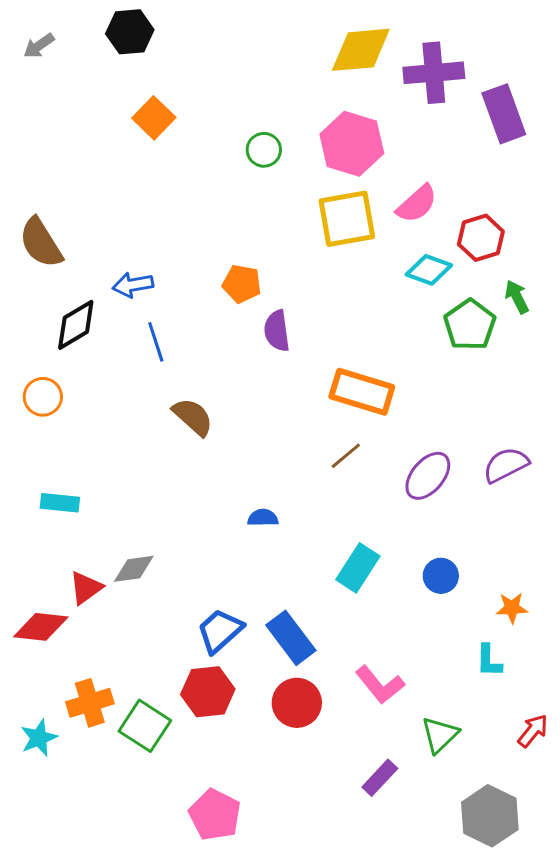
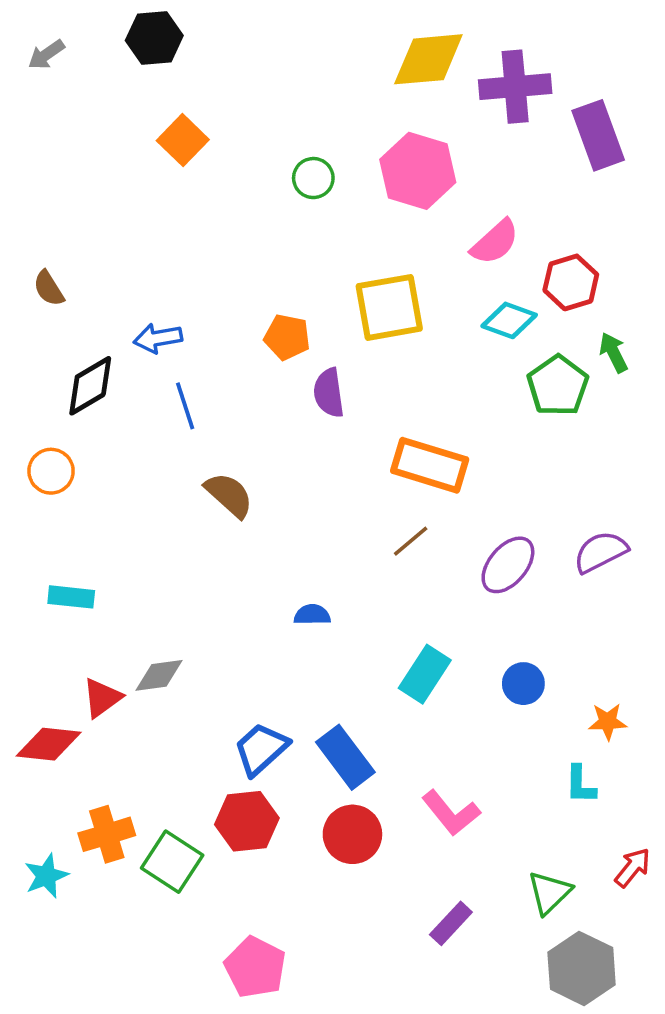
yellow square: (347, 219) -> (389, 307), moved
brown semicircle: (41, 243) -> (49, 288), size x0.6
green triangle: (440, 735) -> (549, 892), moved

